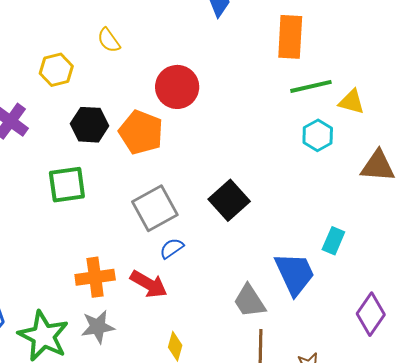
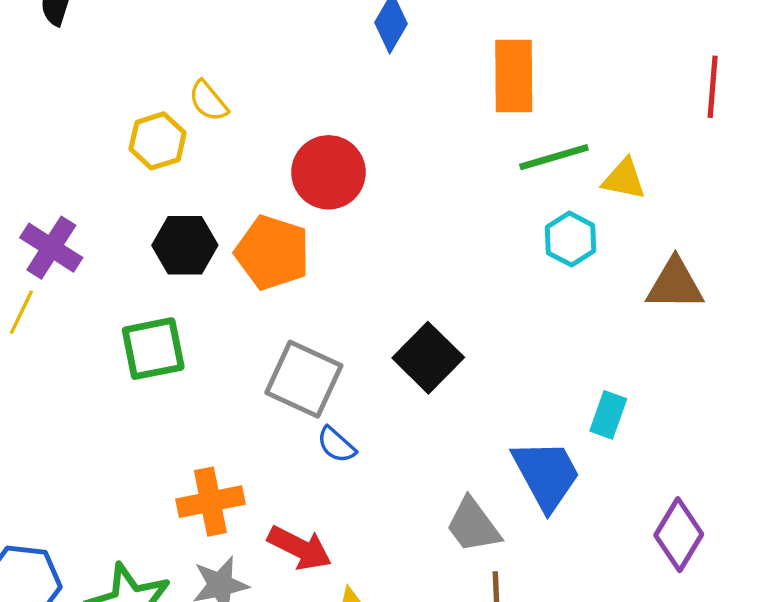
yellow hexagon: (56, 70) -> (158, 141), moved
gray square: (155, 208) -> (304, 379), turned -33
blue semicircle: (172, 248) -> (336, 445), turned -100
red arrow: (149, 284) -> (300, 548), moved

